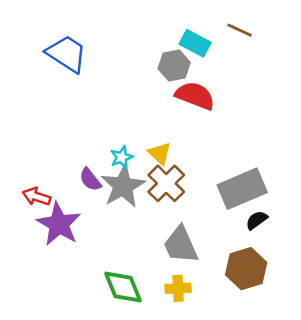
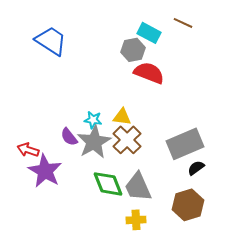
yellow triangle: (160, 153) -> (122, 117), turned -36
cyan star: (122, 157) -> (93, 120), turned 30
green diamond: (123, 287) -> (108, 184), moved

